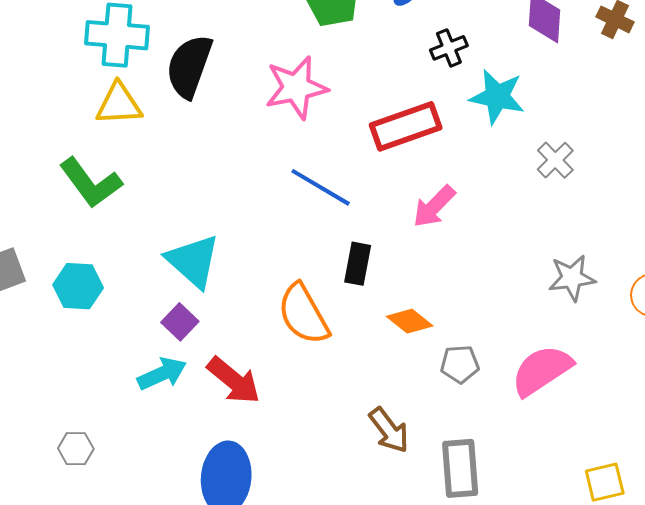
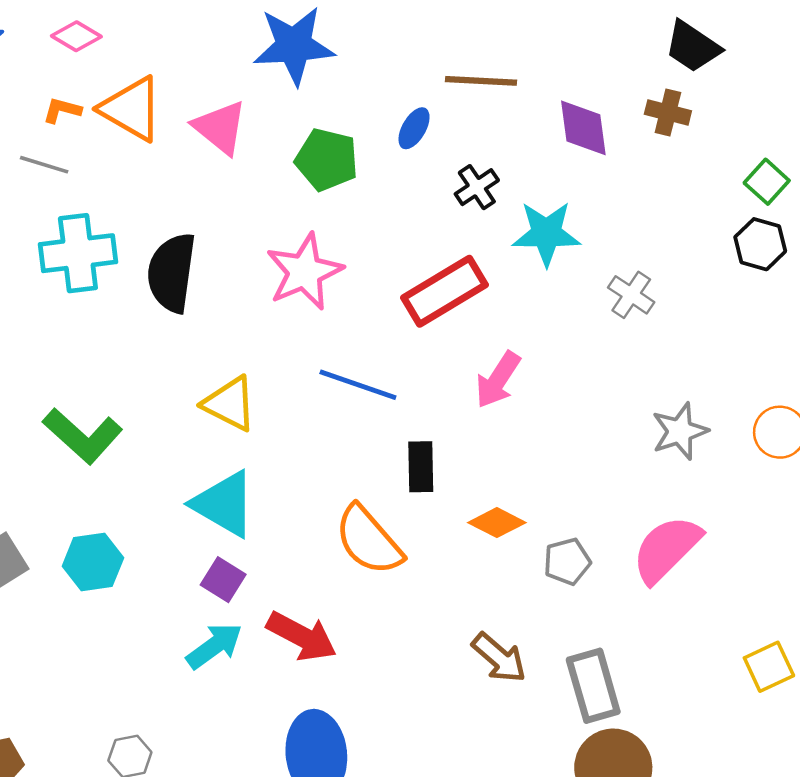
yellow triangle: (119, 104) -> (230, 404), moved, turned 42

